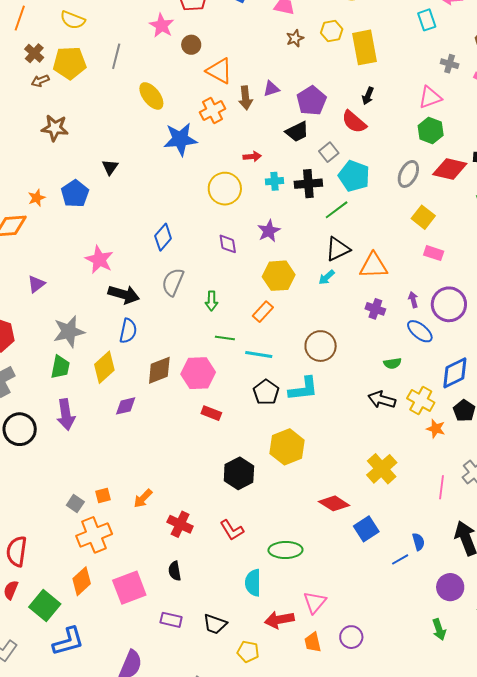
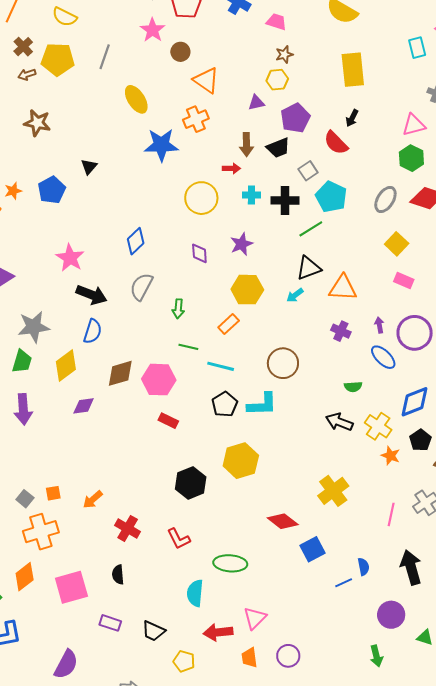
yellow hexagon: (332, 31) -> (277, 80), moved
brown arrow: (245, 98) -> (246, 145), moved

